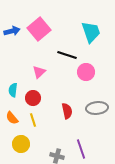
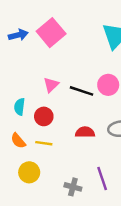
black line: (67, 55) -> (81, 91), moved
red semicircle: (67, 111) -> (85, 132), turned -77
yellow line: (33, 120) -> (44, 143), turned -64

